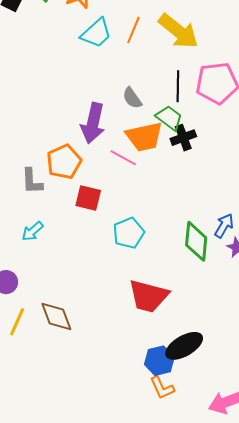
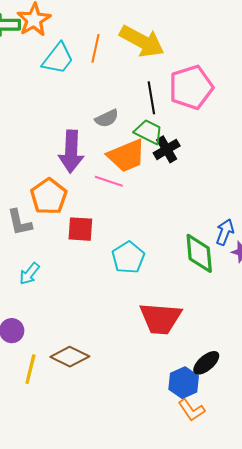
gray semicircle: (132, 98) -> (107, 118), turned -70
brown diamond: (56, 317) -> (70, 357), turned -33
black ellipse: (184, 346) -> (206, 363), size x0.7

